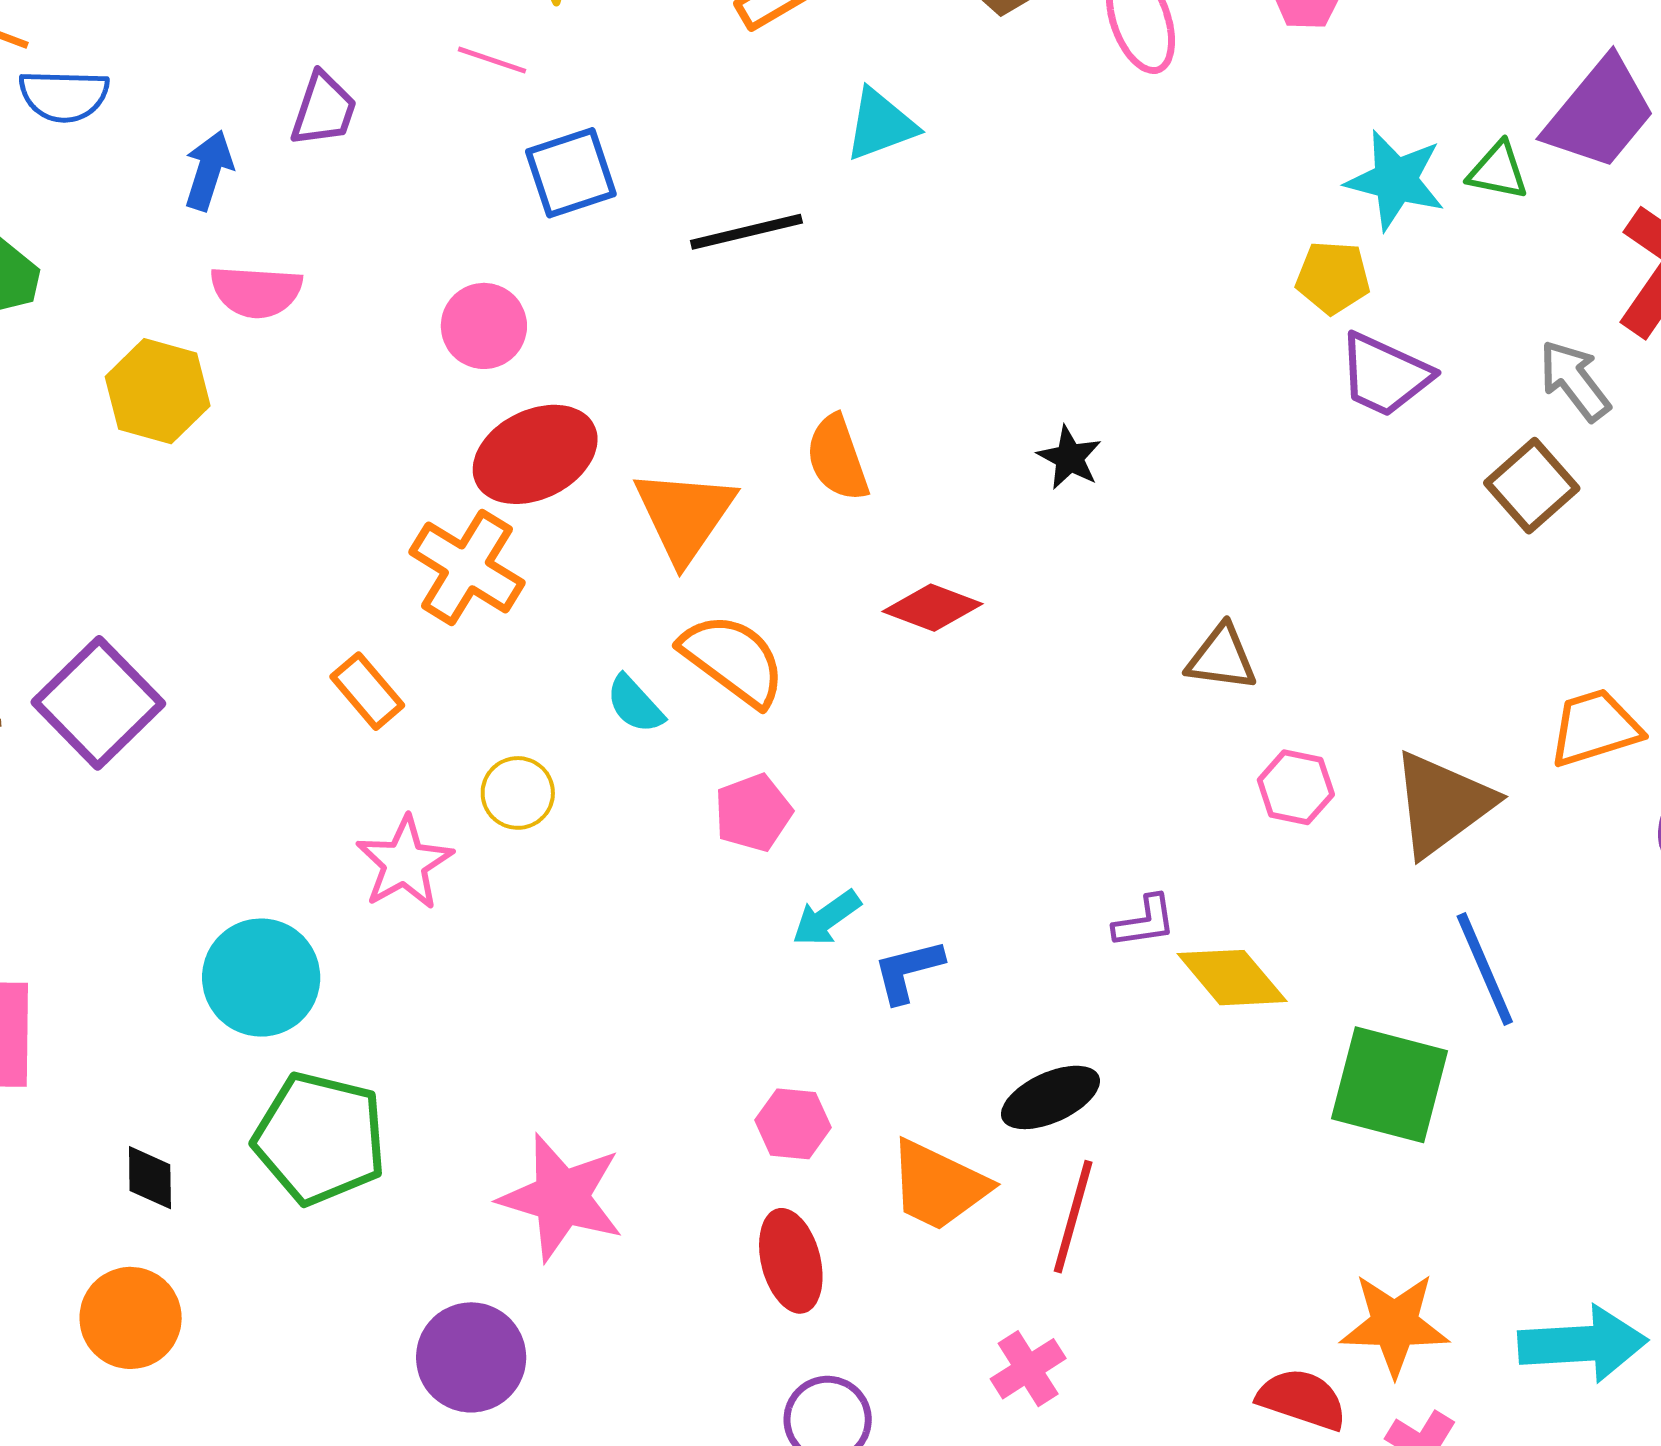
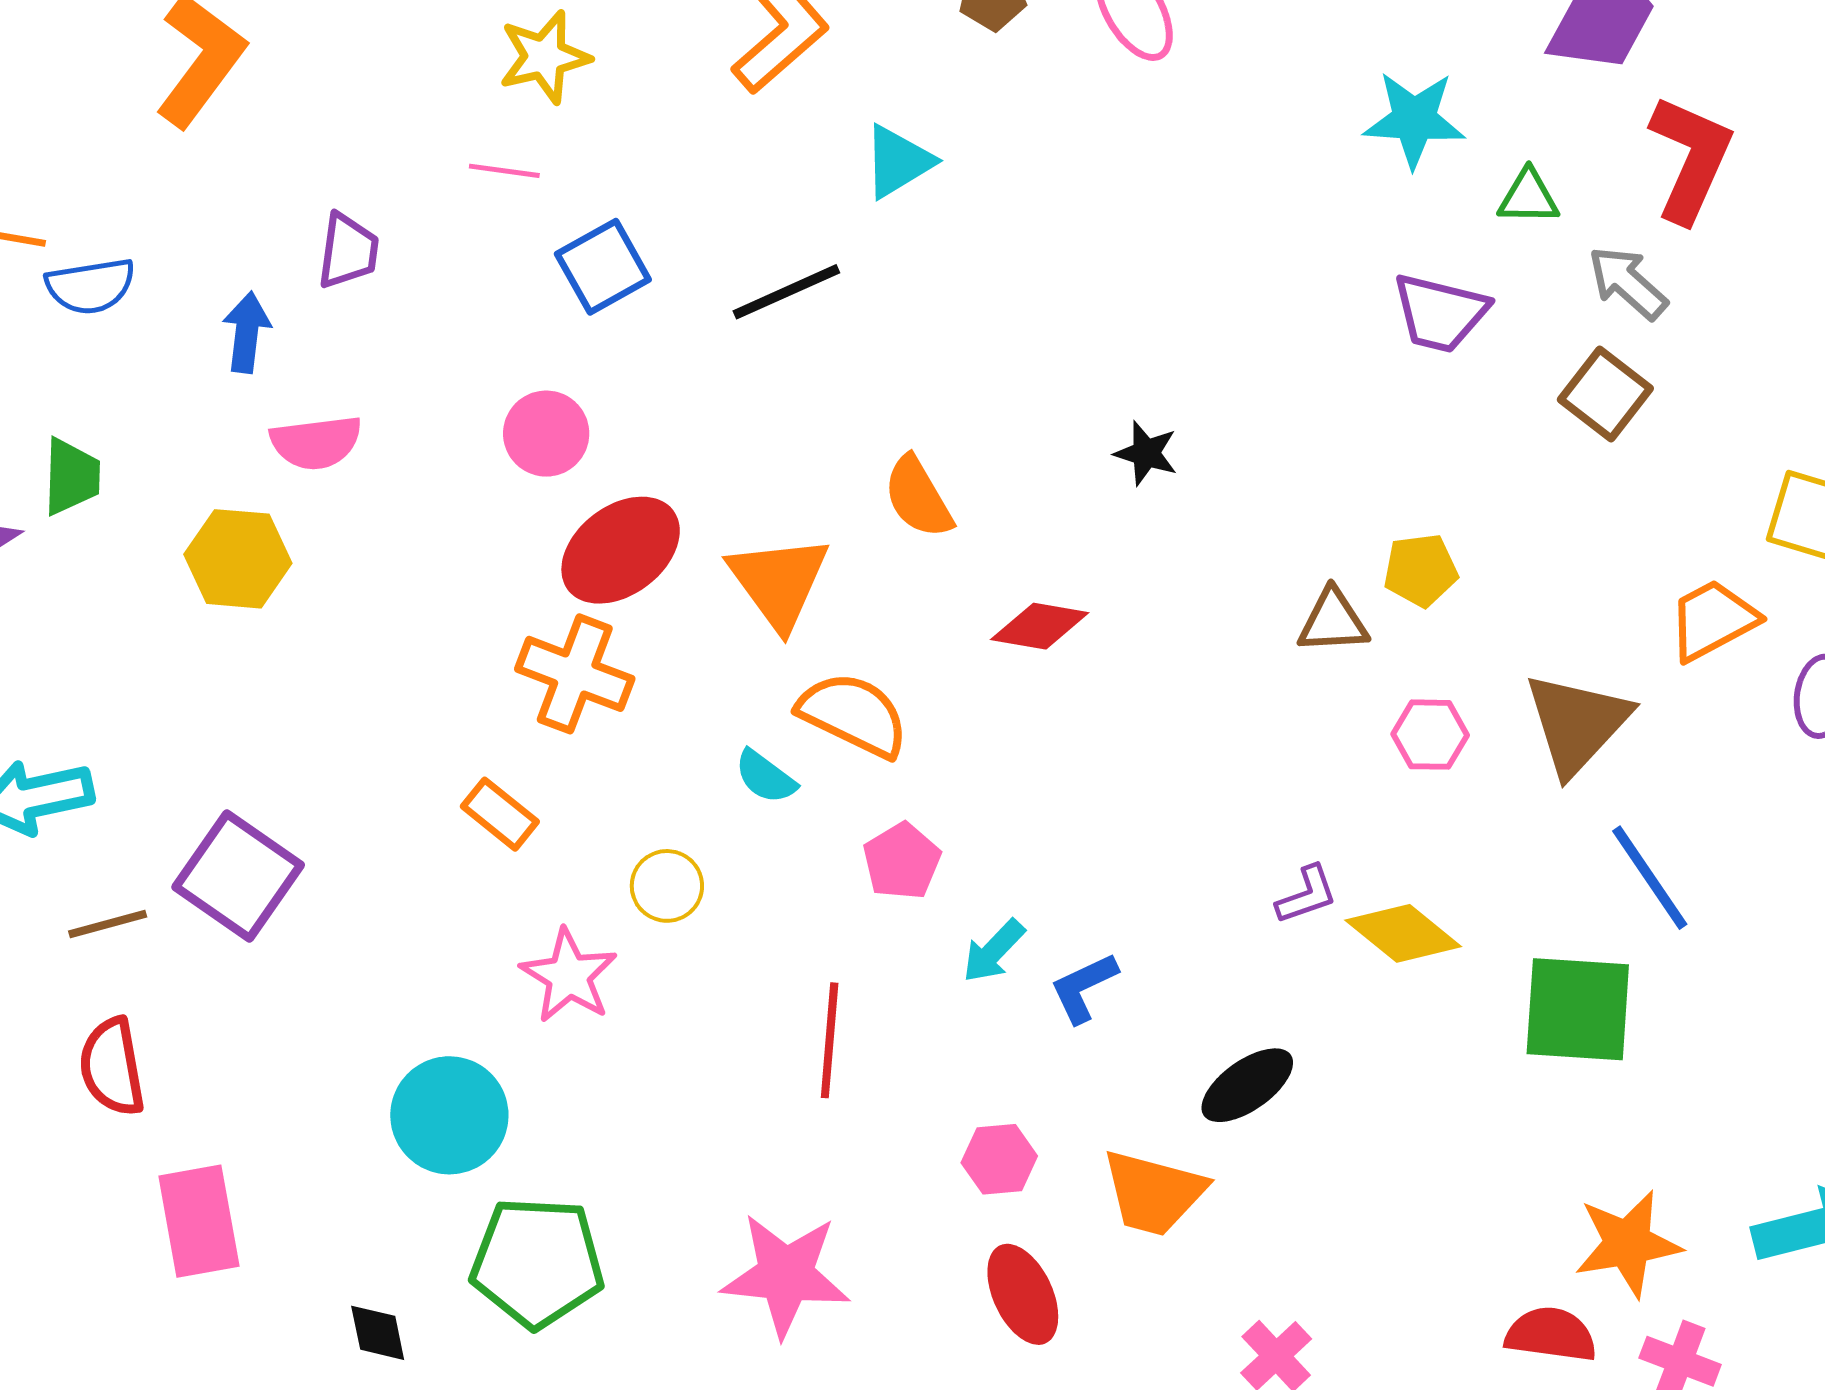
green triangle: (1498, 171) -> (1528, 197), moved
yellow pentagon: (1333, 277) -> (1421, 570), moved
red line: (1073, 1217) -> (830, 1040), moved

